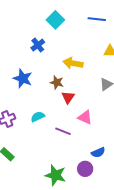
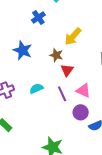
yellow arrow: (73, 63) -> (73, 36), turned -60
purple line: (63, 131) -> (62, 94), moved, turned 42
purple circle: (85, 169) -> (81, 112), moved

